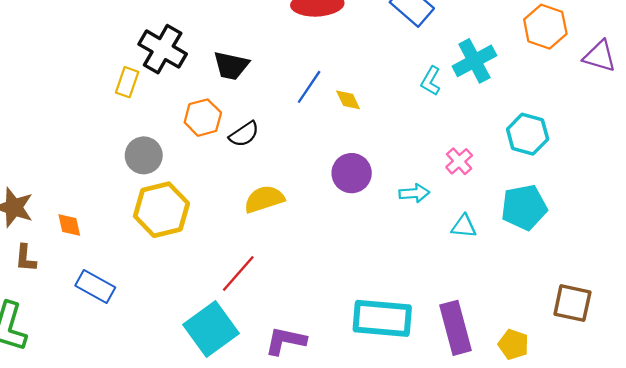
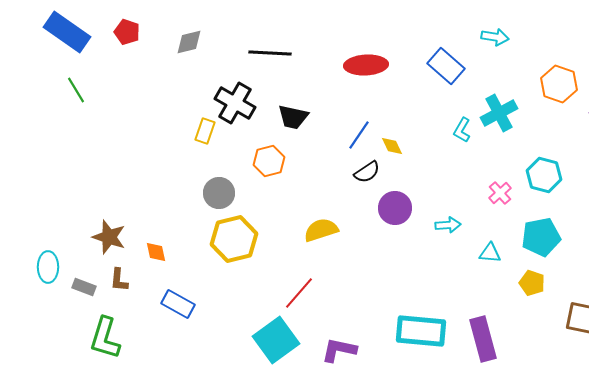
black semicircle: (244, 134) -> (367, 172), moved
pink cross: (459, 161) -> (500, 193), moved
yellow pentagon: (513, 344) -> (532, 283), moved

